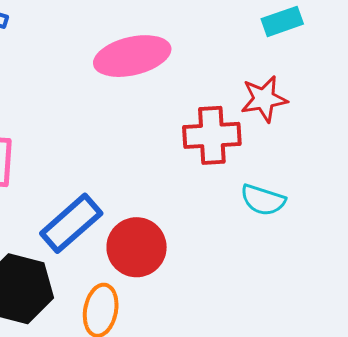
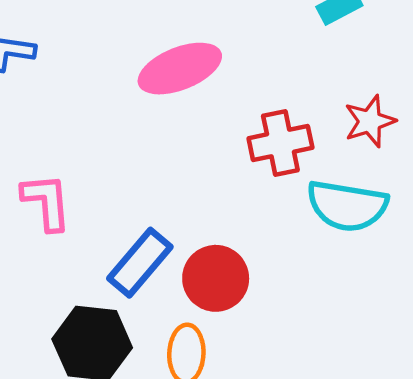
red star: (264, 99) -> (370, 121), moved
cyan semicircle: (263, 200) -> (347, 206), size x1.6

